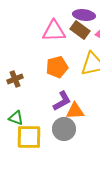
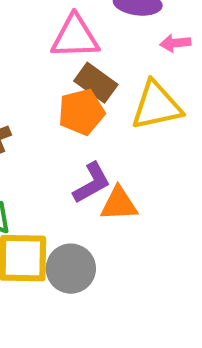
brown rectangle: (80, 30) -> (96, 83), moved
gray circle: (64, 129) -> (71, 269), moved

